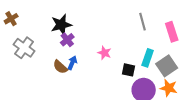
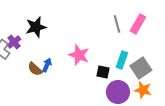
pink rectangle: (172, 32) -> (138, 24), moved, turned 48
purple cross: (67, 40) -> (14, 42), moved
pink star: (104, 53) -> (79, 55), size x1.5

